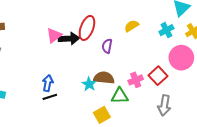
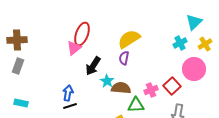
yellow semicircle: (131, 26) -> (129, 39), moved, size x1.6
red ellipse: (87, 28) -> (82, 34), moved
black arrow: (69, 39) -> (93, 66), moved, turned 126
cyan star: (89, 84) -> (107, 81), moved

